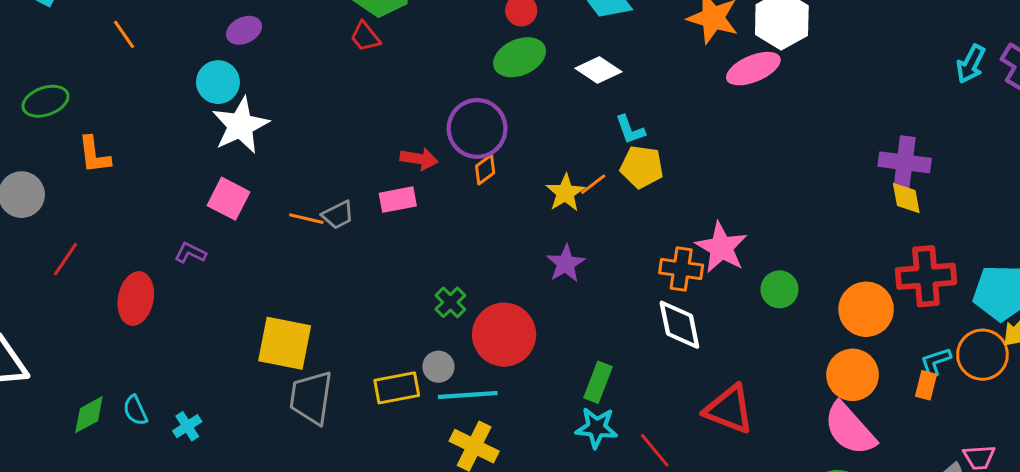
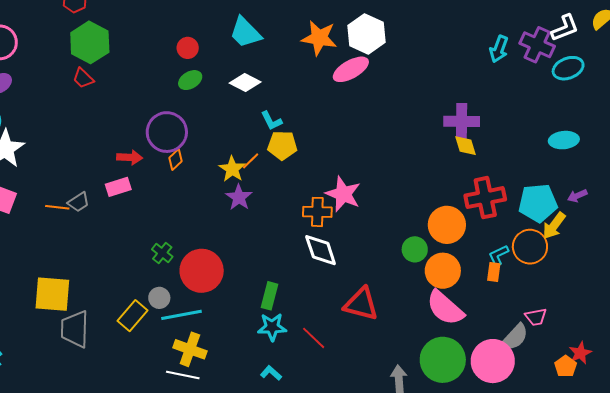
green ellipse: (520, 57) -> (190, 80), size x0.7
purple star: (566, 264) -> (239, 197), moved
green circle: (779, 289) -> (415, 249), moved
yellow rectangle: (397, 388) -> (132, 316), turned -32

